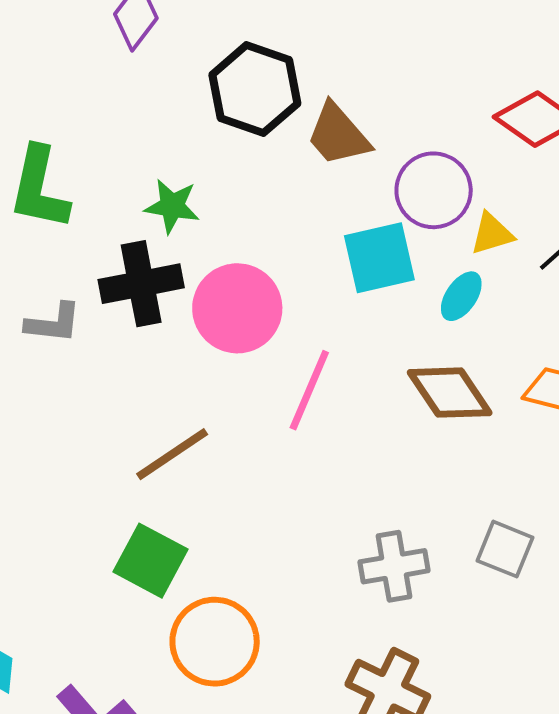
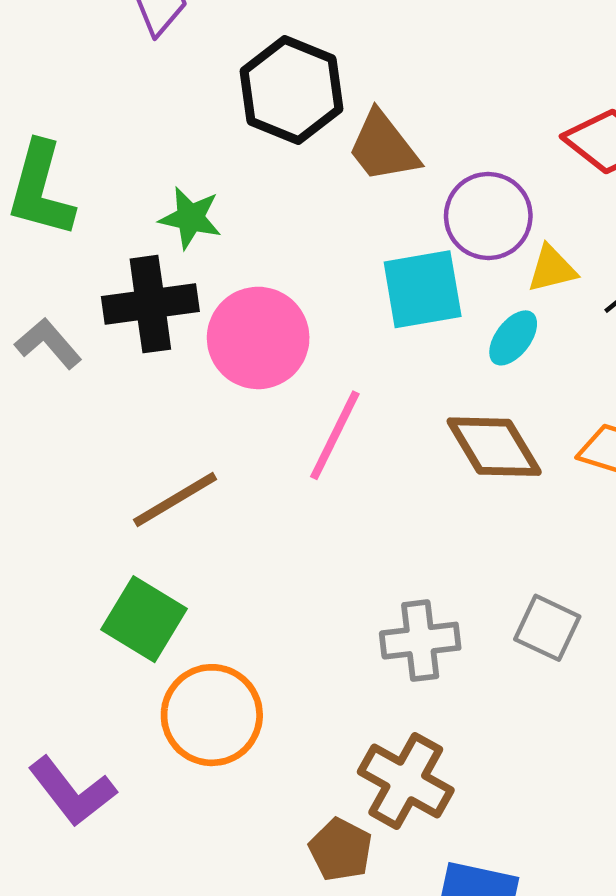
gray L-shape: (53, 323) -> (48, 343), turned -140

